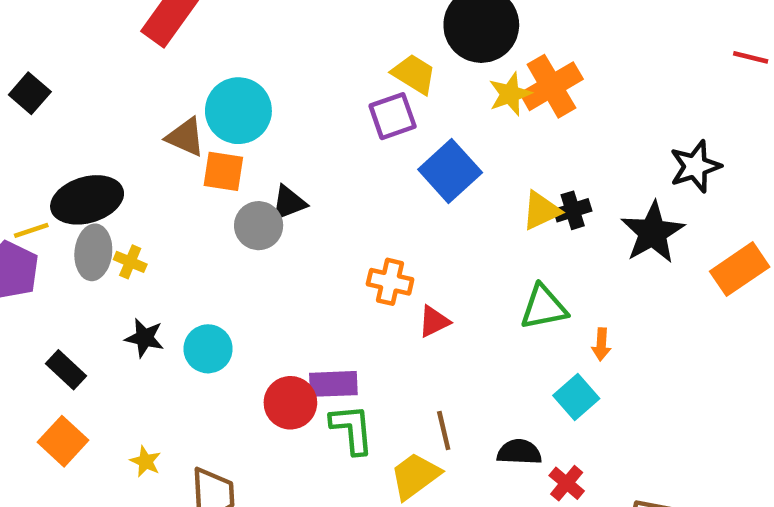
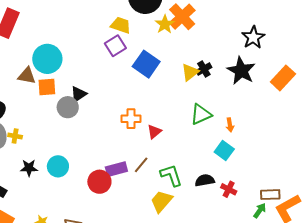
green L-shape: (352, 429) -> (171, 175), moved
brown line: (444, 430) -> (141, 165), moved, turned 66

